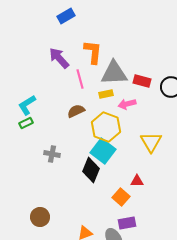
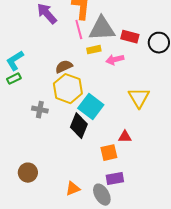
pink line: (80, 79) -> (79, 30), moved
yellow hexagon: (106, 127) -> (68, 89), moved
orange square: (121, 197) -> (109, 153), turned 36

